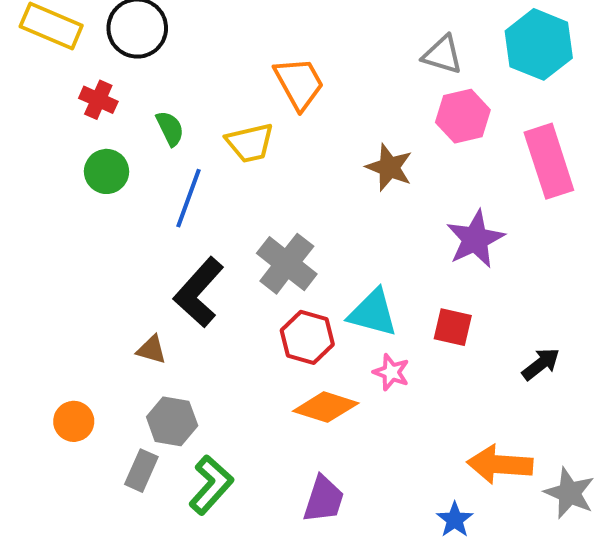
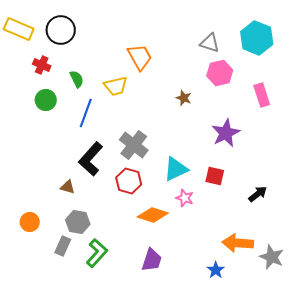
pink rectangle: (549, 161) -> (262, 95), size x0.7
brown star: (389, 167) -> (184, 98), size x0.7
cyan triangle: (373, 313) -> (176, 169), turned -40
red hexagon: (307, 337) -> (129, 181), moved

